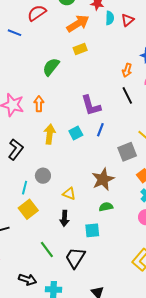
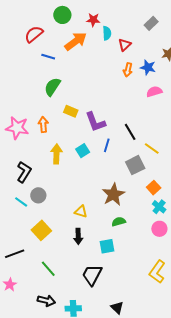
red triangle: (128, 20) -> (125, 45), moved
blue line: (15, 33) -> (48, 57), moved
yellow rectangle: (80, 49) -> (71, 111), moved, turned 48
orange arrow: (127, 70) -> (128, 70), moved
black line: (127, 95) -> (130, 132), moved
gray circle: (43, 176) -> (38, 195), moved
cyan line: (25, 188) -> (21, 202), moved, turned -64
green line: (47, 250) -> (48, 269), moved

